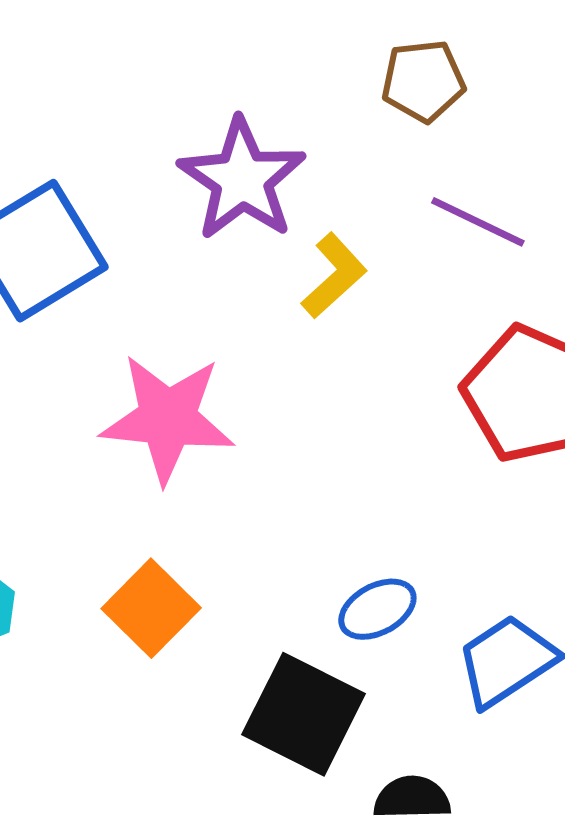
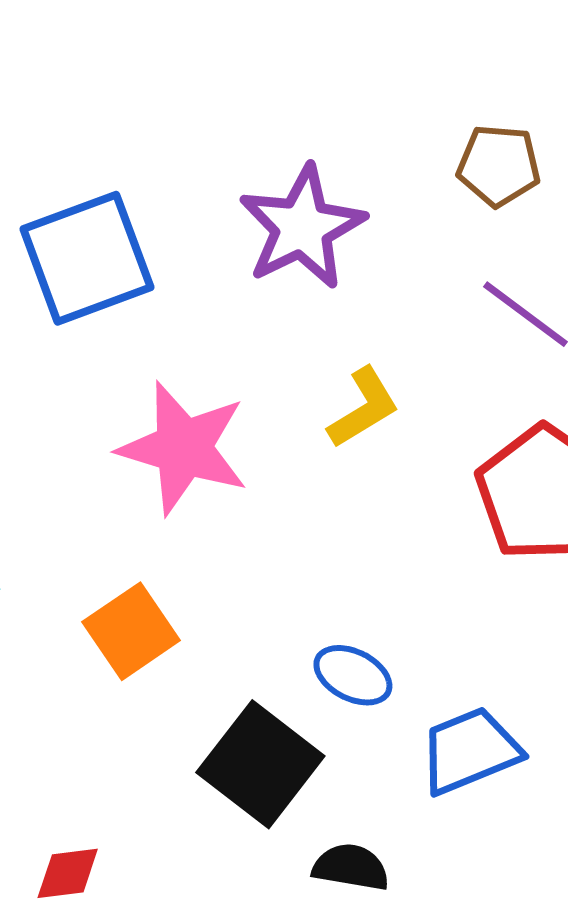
yellow L-shape: (334, 276) -> (363, 408), moved
blue ellipse: (377, 609) -> (353, 675), turned 44

